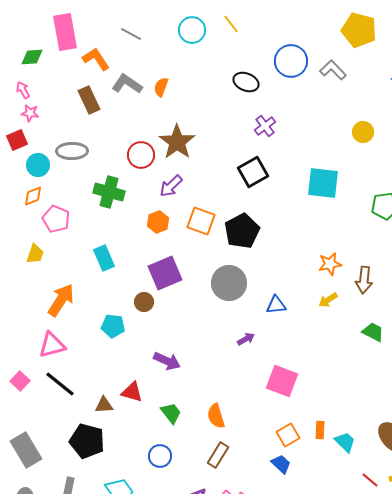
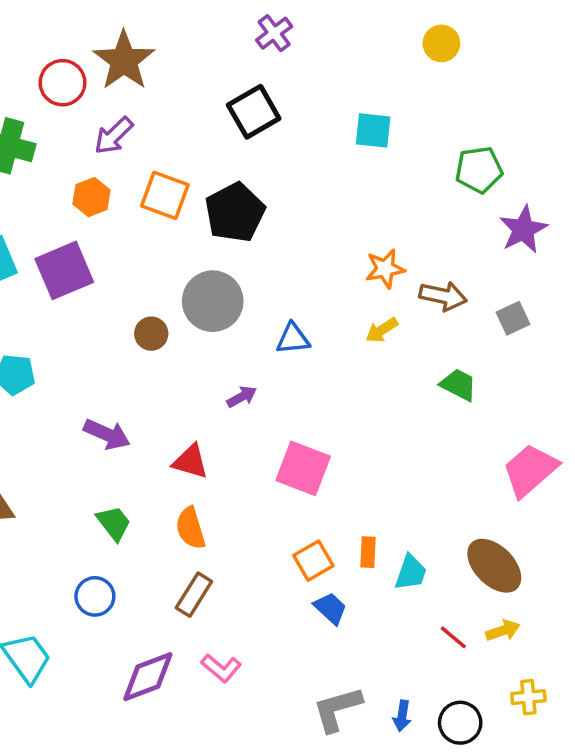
cyan square: (323, 183) -> (373, 130), size x0.7
purple square: (165, 273) -> (64, 270), moved
brown arrow: (364, 280) -> (443, 296), turned -84
brown circle: (144, 302) -> (151, 334), moved
red triangle: (132, 392) -> (191, 462), moved
cyan trapezoid: (345, 442) -> (411, 573), turned 65
blue trapezoid: (281, 464) -> (330, 608), moved

